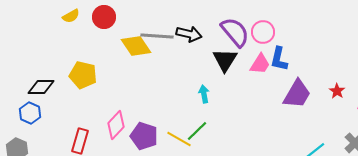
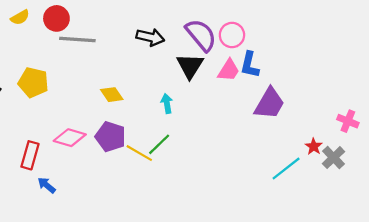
gray line: (157, 36) -> (77, 39), moved
yellow diamond: (136, 46) -> (112, 95), moved, size x0.7
red star: (337, 91) -> (314, 146), moved
pink diamond: (116, 125) -> (70, 138), turned 64
purple pentagon: (144, 136) -> (111, 137), moved

